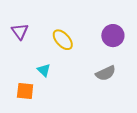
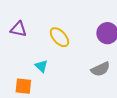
purple triangle: (20, 31) -> (18, 29), turned -42

